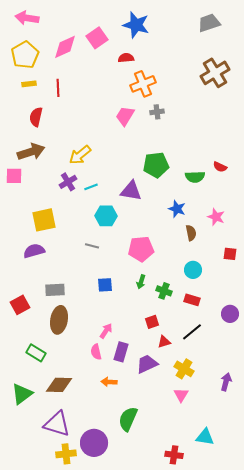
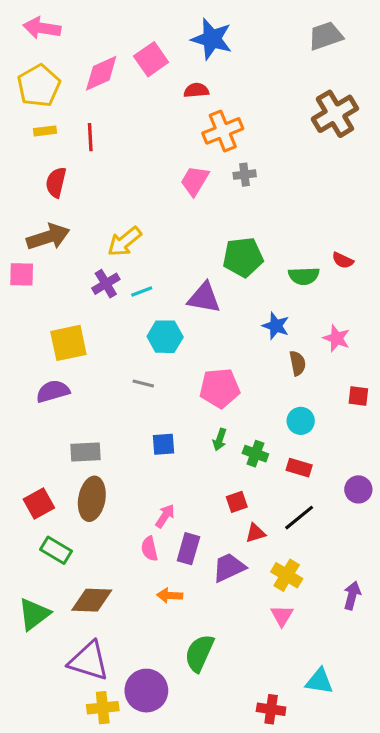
red square: (20, 305) -> (39, 503), moved

